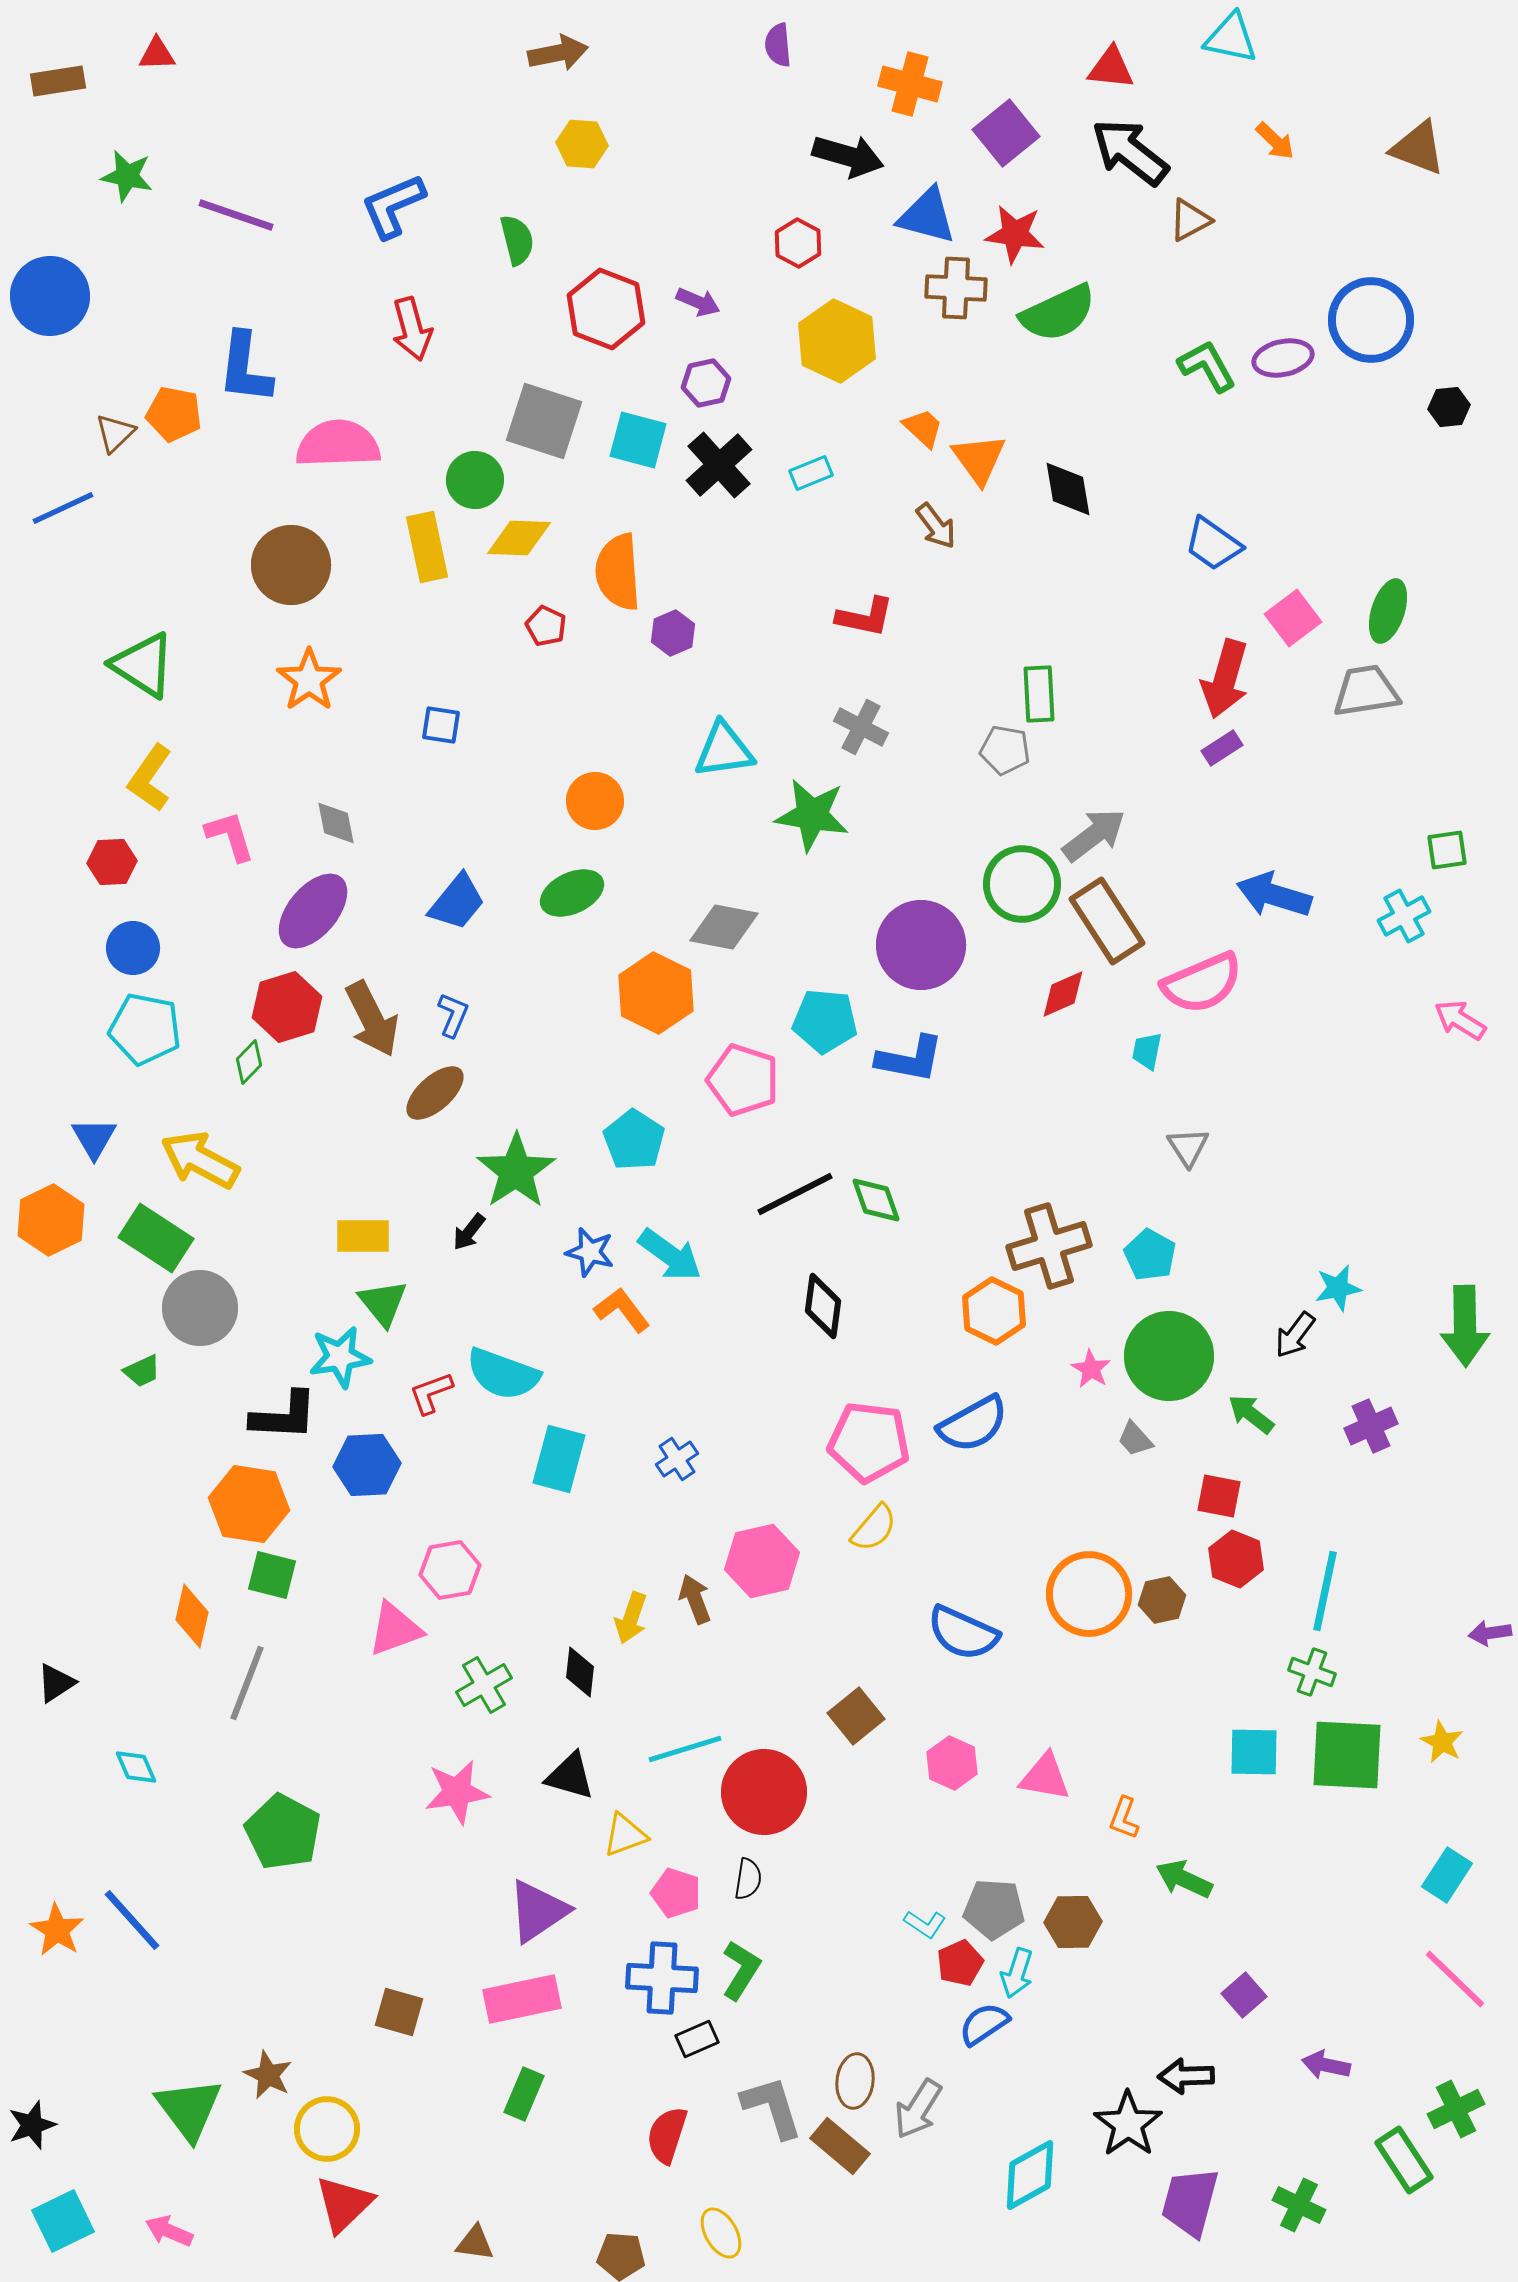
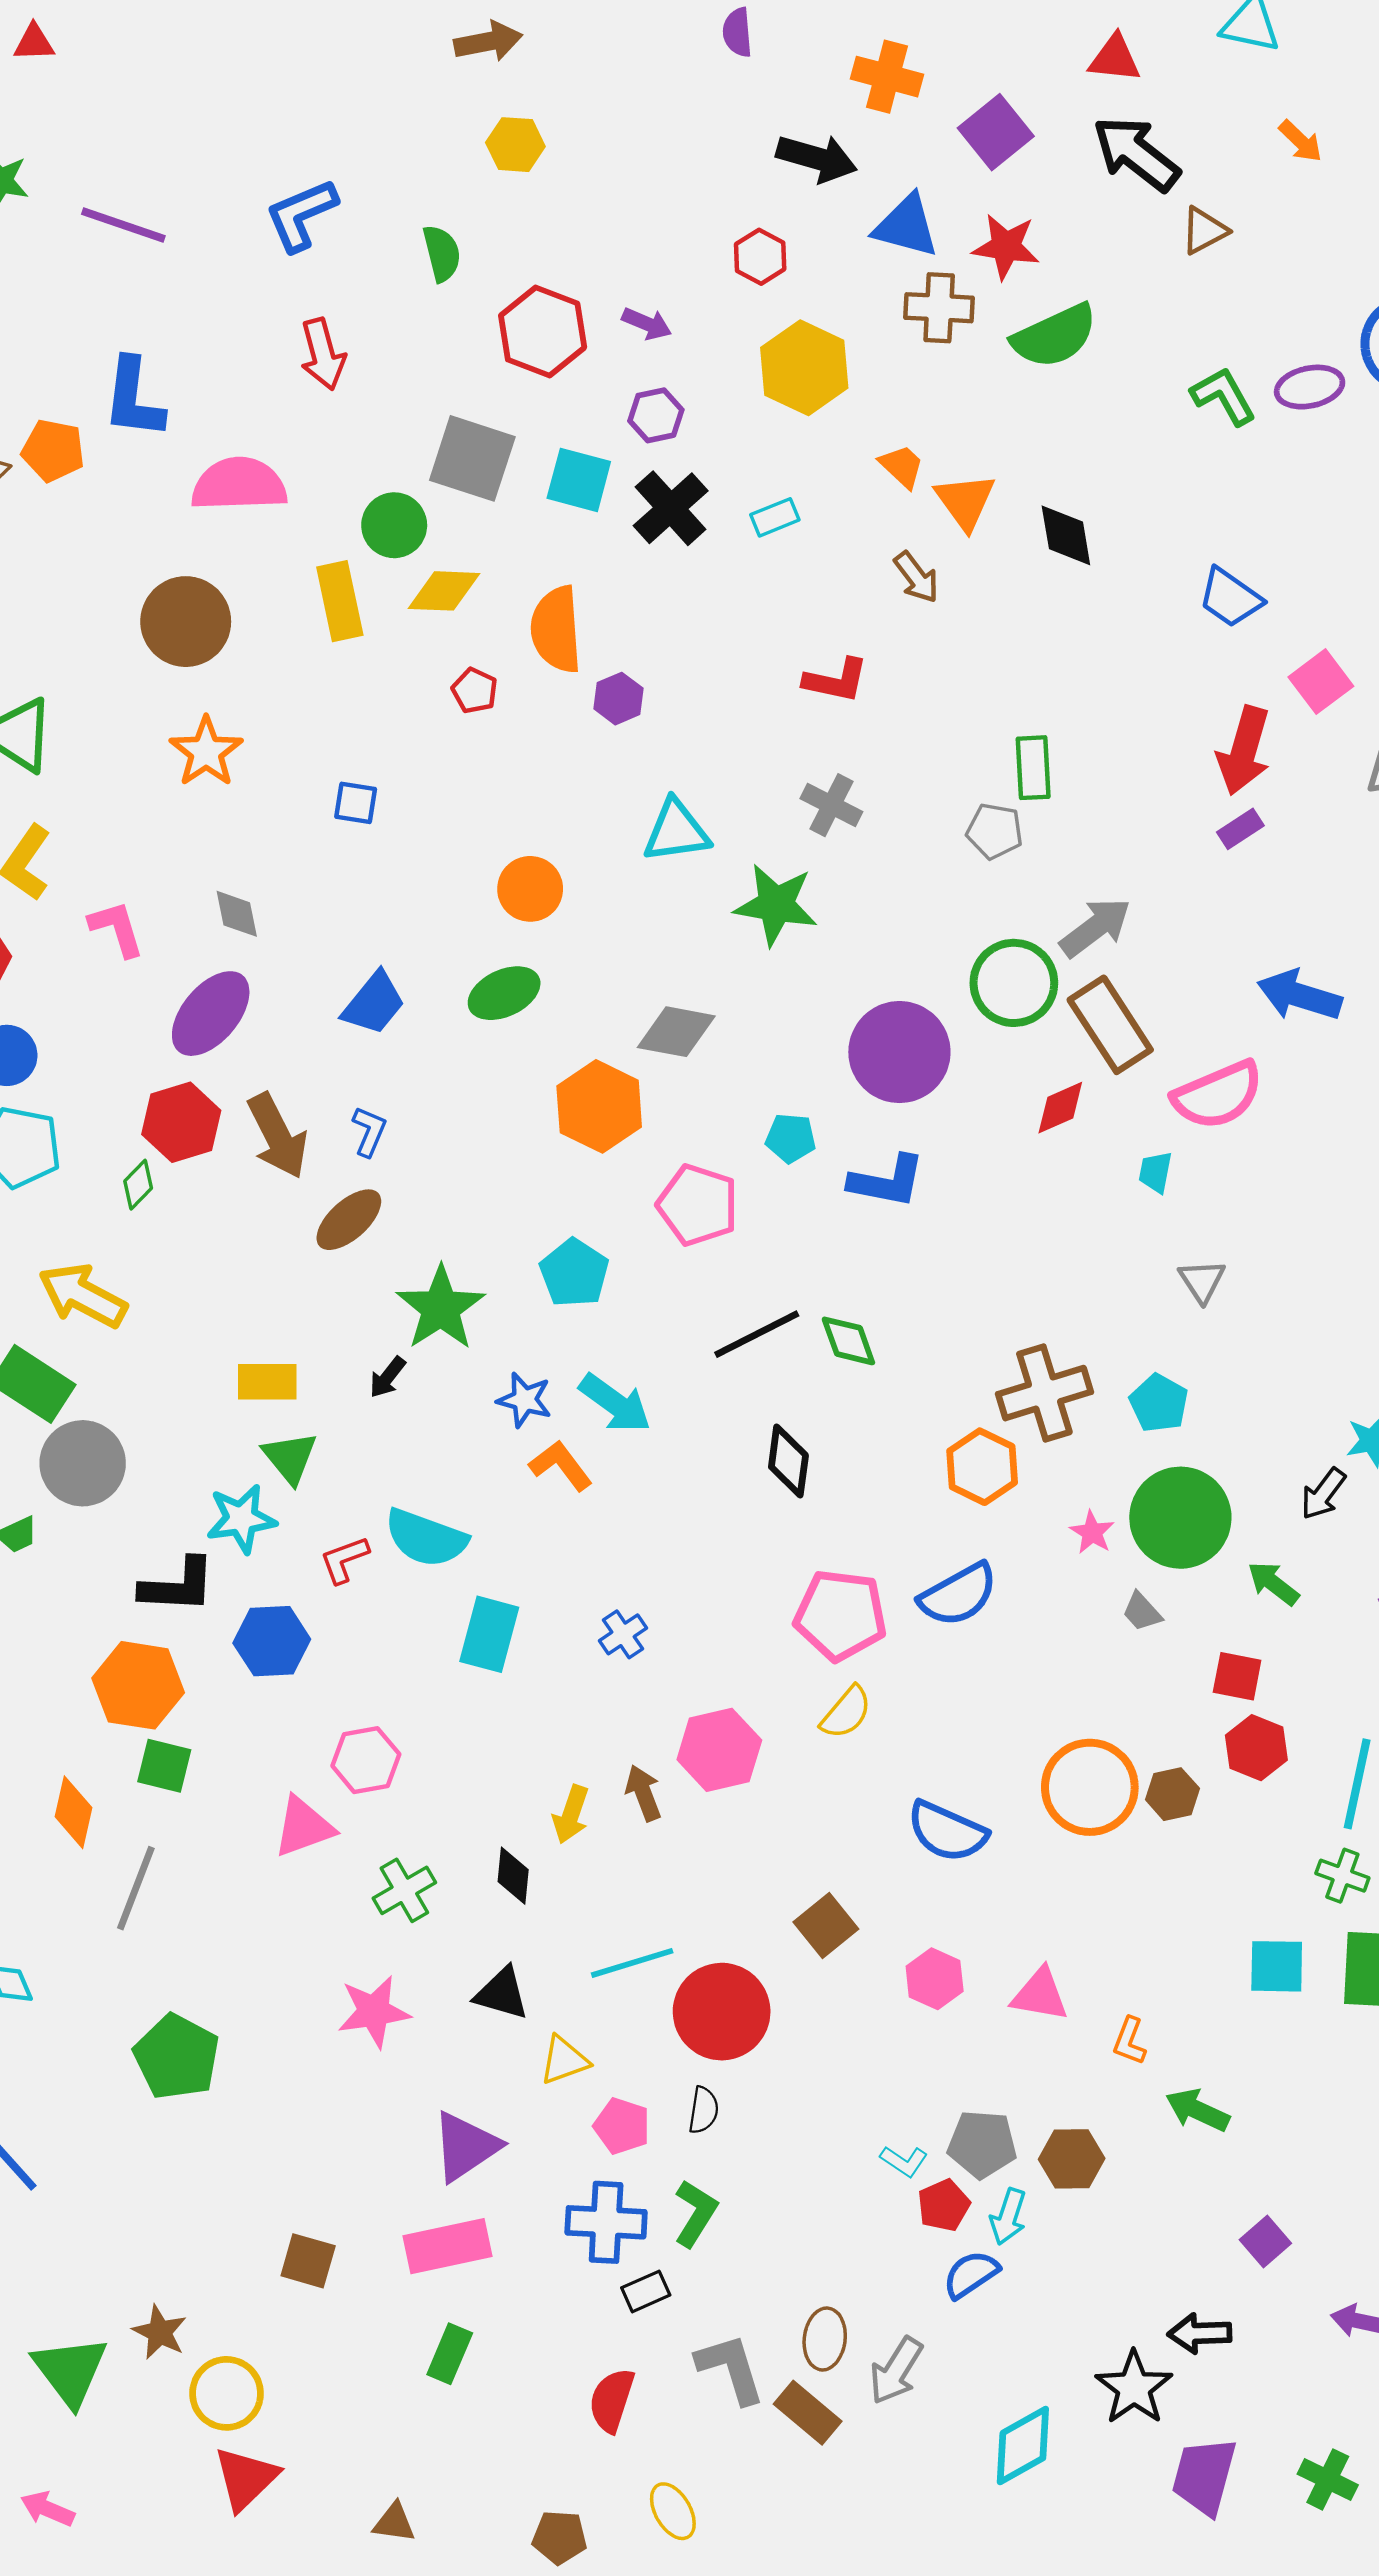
cyan pentagon: (825, 1021) -> (791, 1138), size x0.7

